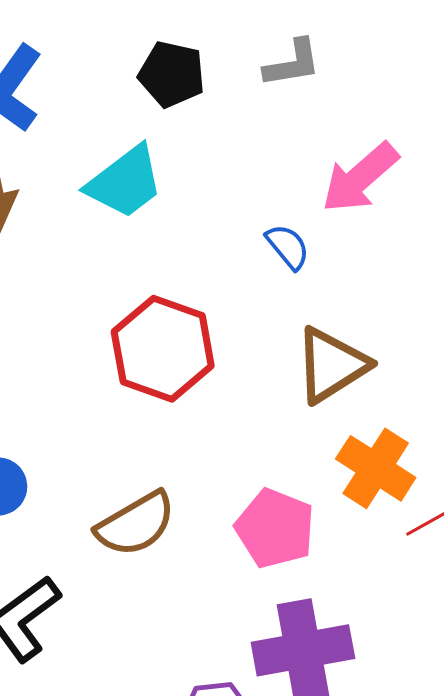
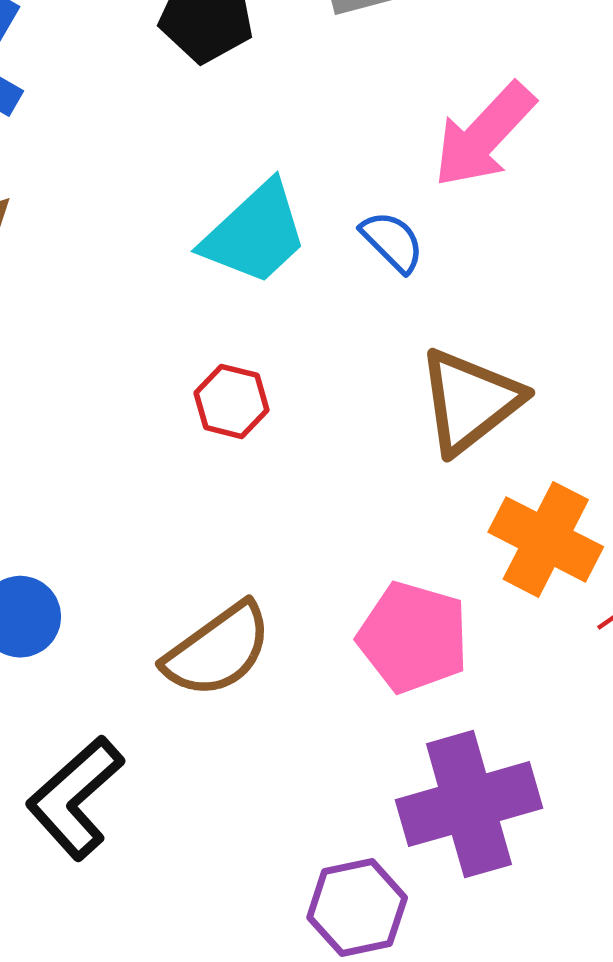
cyan trapezoid: (125, 182) -> (255, 234), moved
red hexagon: (163, 349) -> (232, 401), size x0.5

